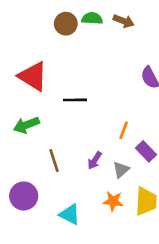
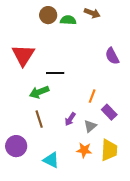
green semicircle: (92, 18) -> (68, 20), moved
red triangle: (33, 76) -> (23, 55), turned 30
green arrow: (26, 125) -> (39, 92), moved

